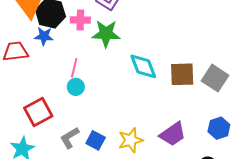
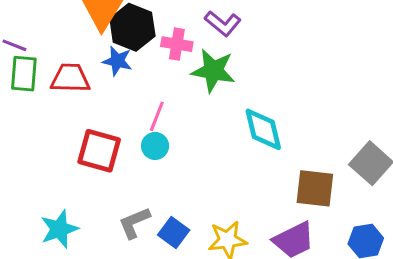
brown square: (182, 74) -> (315, 188), moved
red square: (38, 112) -> (99, 151), moved, turned 36

